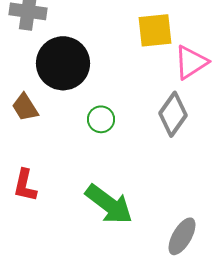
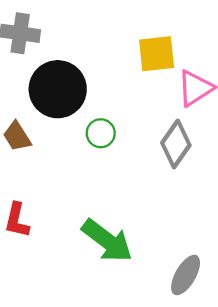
green circle: (101, 119) -> (101, 133), moved

